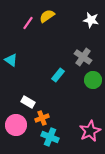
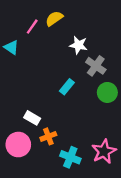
white star: (91, 20) -> (78, 45), moved
cyan triangle: (11, 60) -> (11, 47), moved
cyan cross: (50, 137) -> (70, 157), moved

